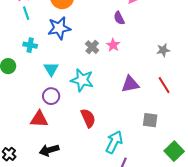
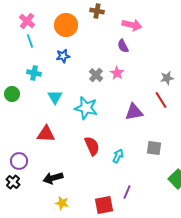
blue star: (59, 28) -> (63, 56), size x0.6
red line: (164, 85) -> (161, 100), moved
purple circle: (51, 96) -> (19, 161), moved
red triangle: (39, 119) -> (46, 134), moved
cyan arrow: (114, 142) -> (118, 156), moved, size x0.6

